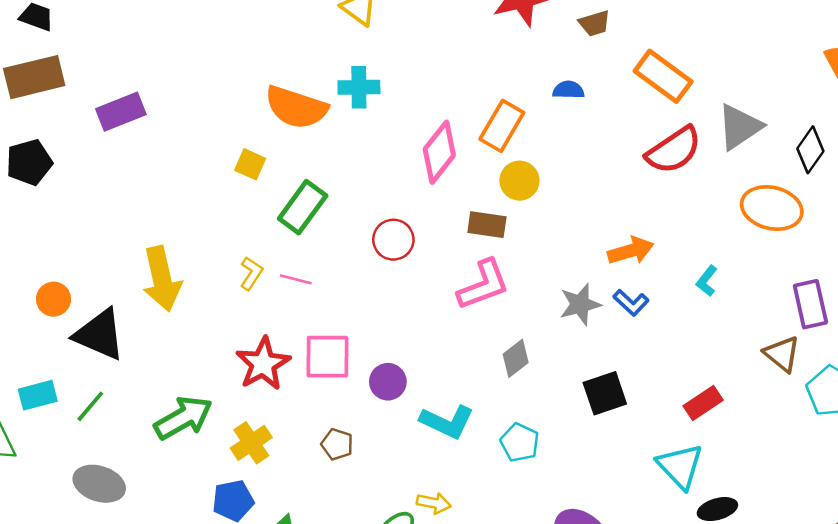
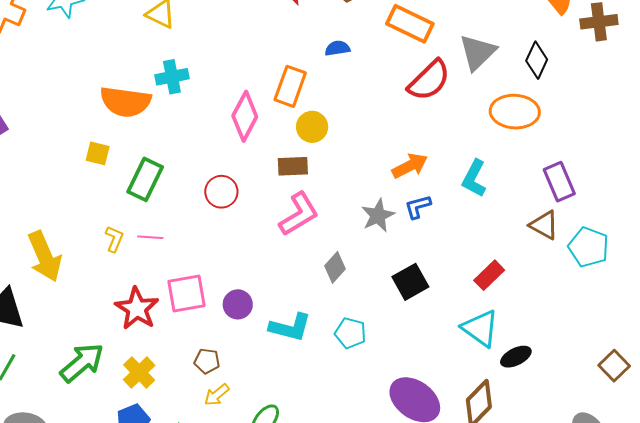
cyan L-shape: (707, 281) -> (474, 178), size x1.5
blue L-shape: (631, 303) -> (418, 207), turned 132
yellow arrow: (434, 503) -> (217, 395), moved, turned 140

